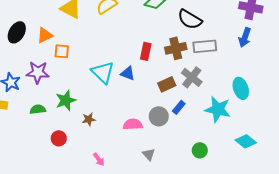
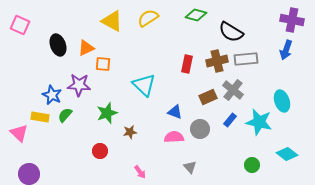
black ellipse: (17, 32) -> (58, 45), turned -50
blue triangle: (128, 73) -> (175, 112), moved
blue rectangle: (179, 107) -> (230, 120), moved
green semicircle: (38, 109) -> (65, 115), moved, turned -42
green circle: (200, 150) -> (252, 165), moved

